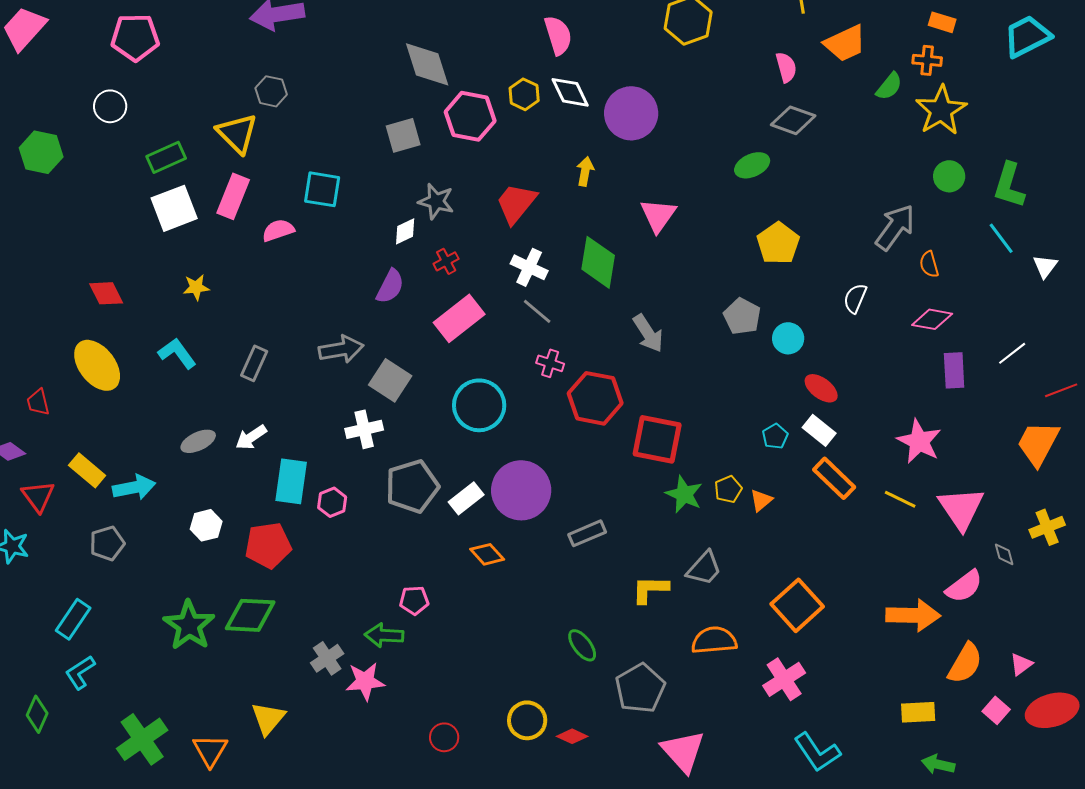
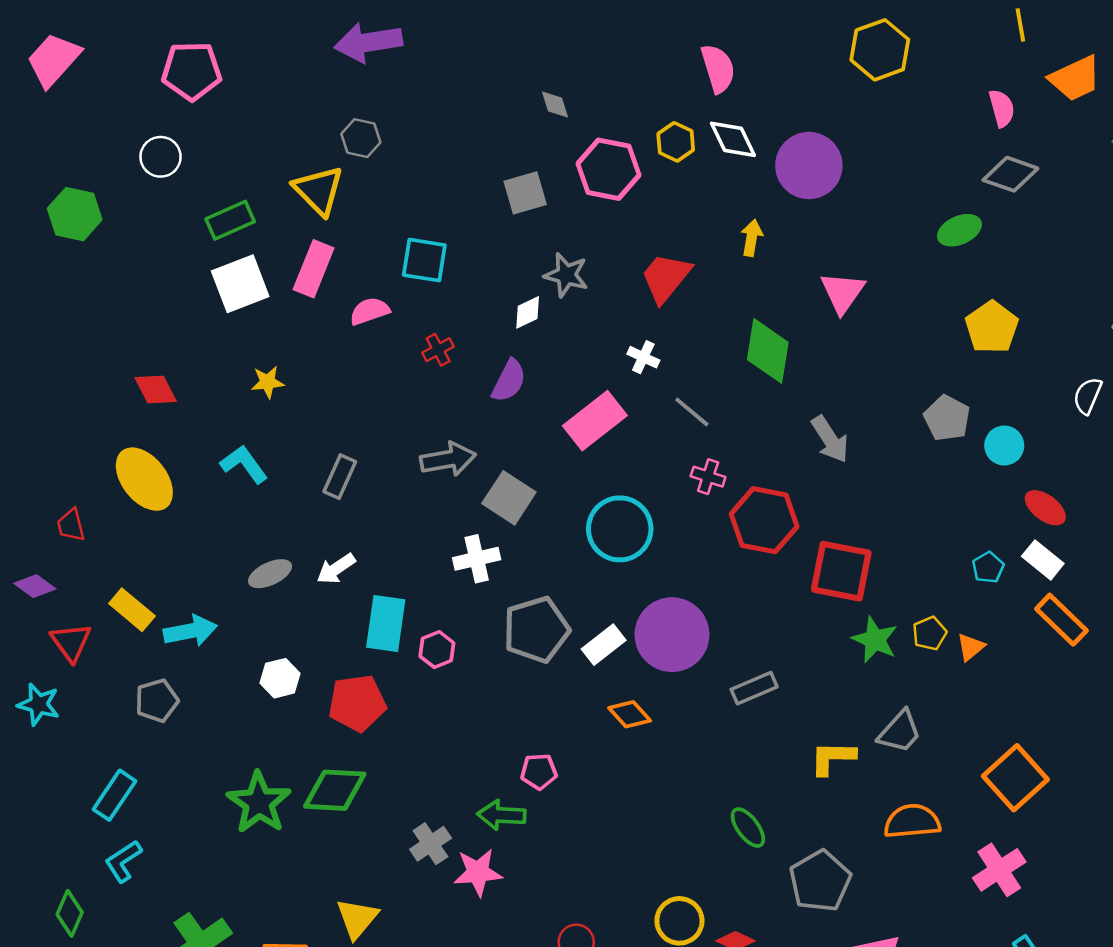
gray diamond: (427, 64) -> (555, 105), size x0.5
red cross: (446, 261) -> (438, 350), moved
white cross: (529, 267) -> (643, 357), moved, size x0.7

